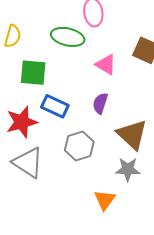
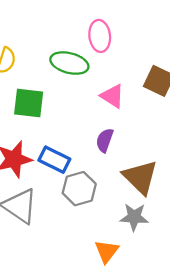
blue rectangle: (55, 106) -> (54, 160), moved

